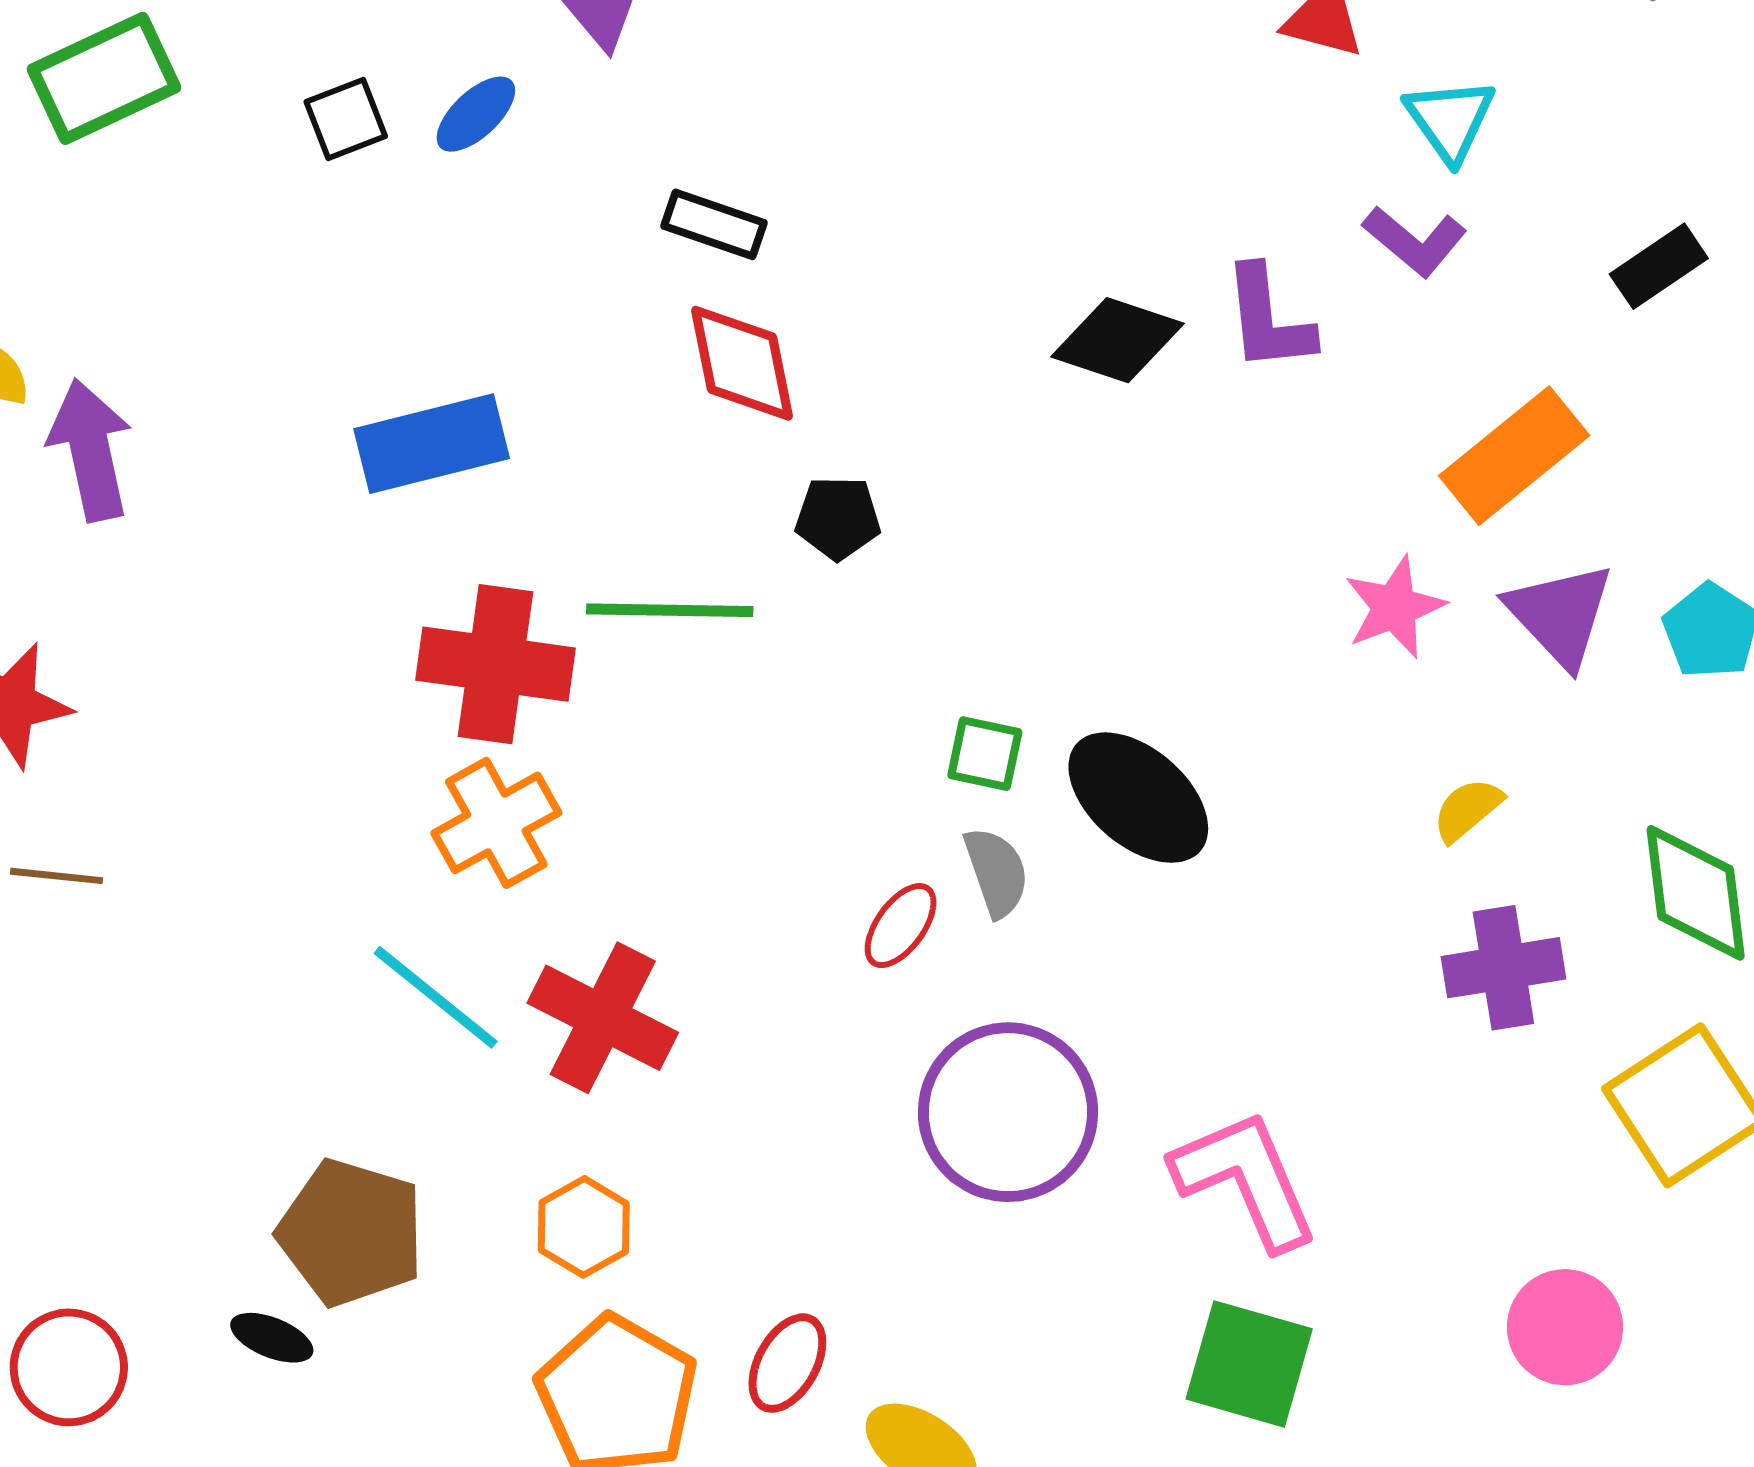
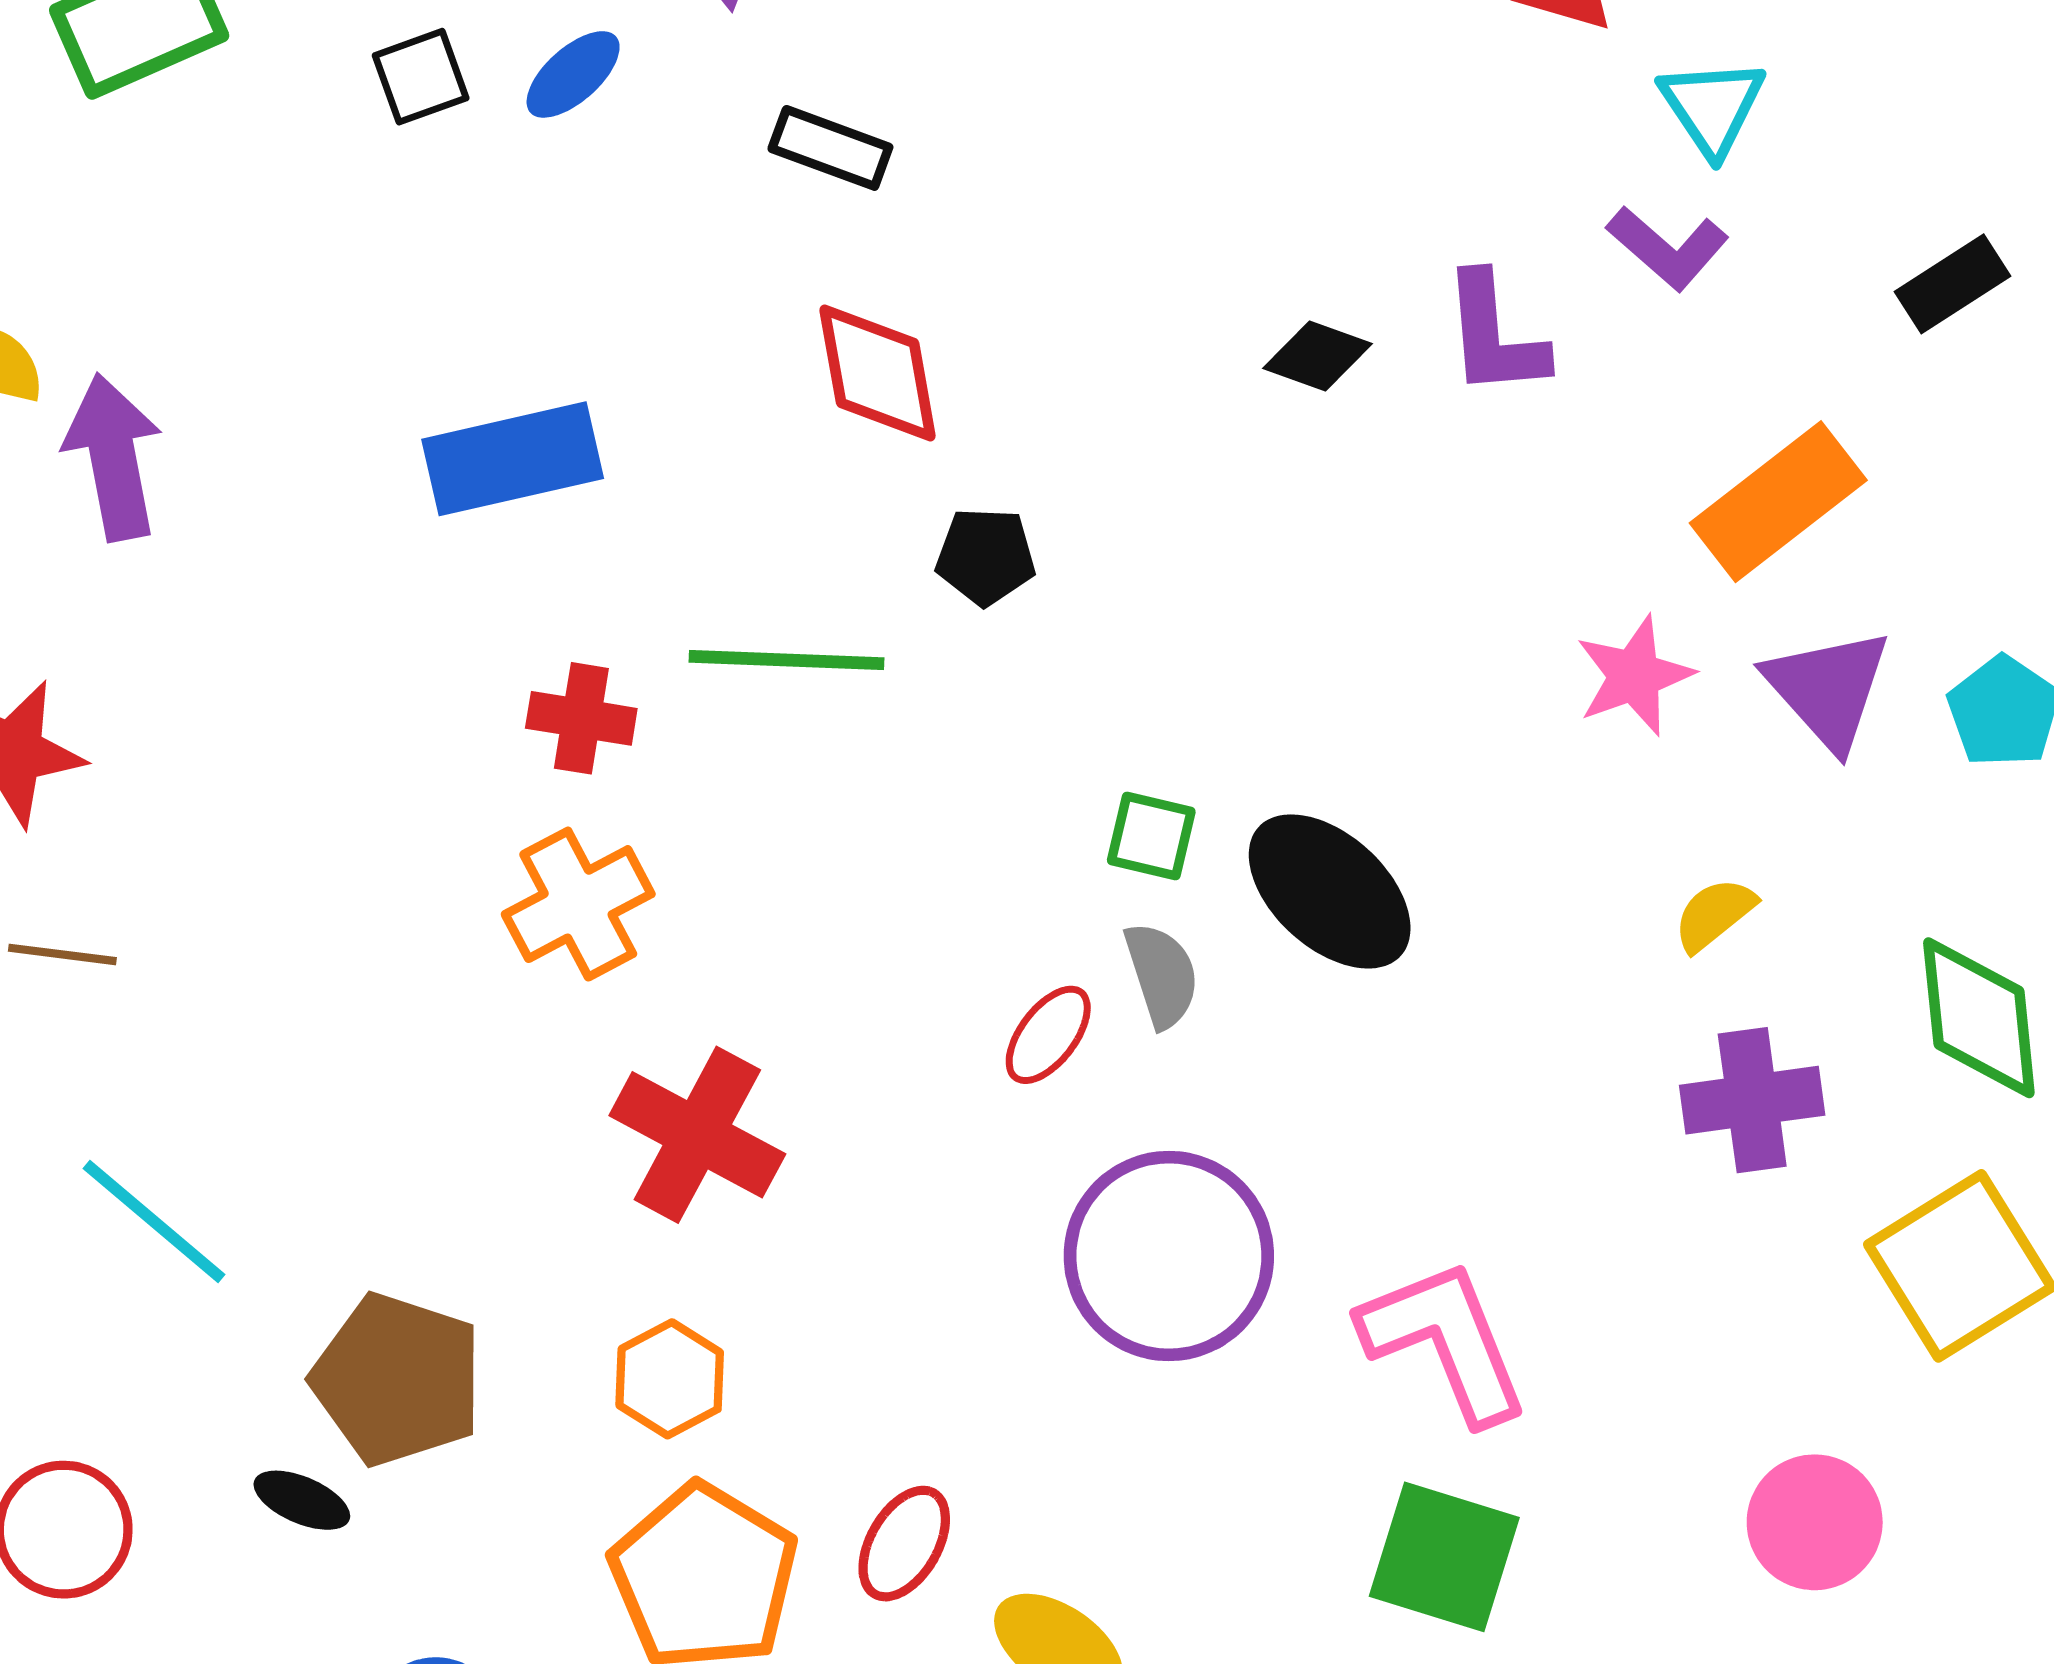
black rectangle: (714, 224) -> (830, 148), moved
black diamond: (1118, 340) -> (1318, 356), size x0.7
red cross: (495, 664) -> (581, 718), size x0.6
cyan line: (436, 997) -> (154, 1221), moved

